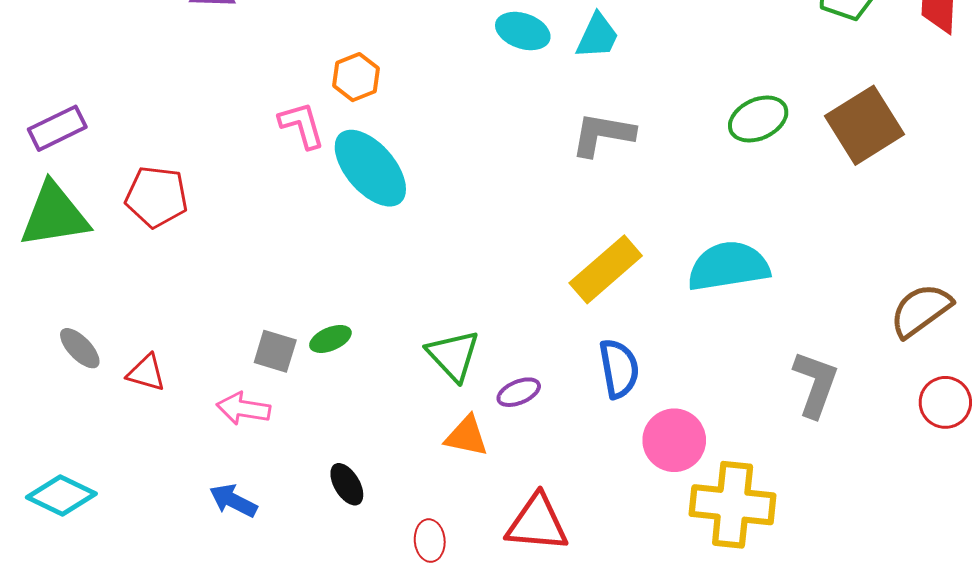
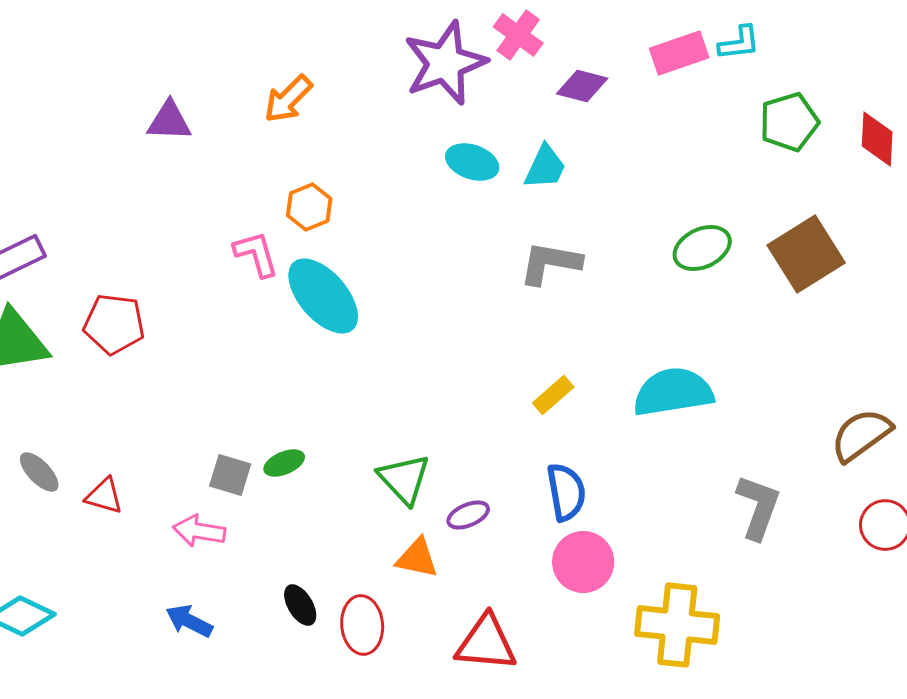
yellow rectangle: (606, 269) -> (553, 395), size x0.6
pink circle: (674, 440) -> (583, 562), moved
red ellipse: (430, 541) -> (362, 625), moved, size x1.4

